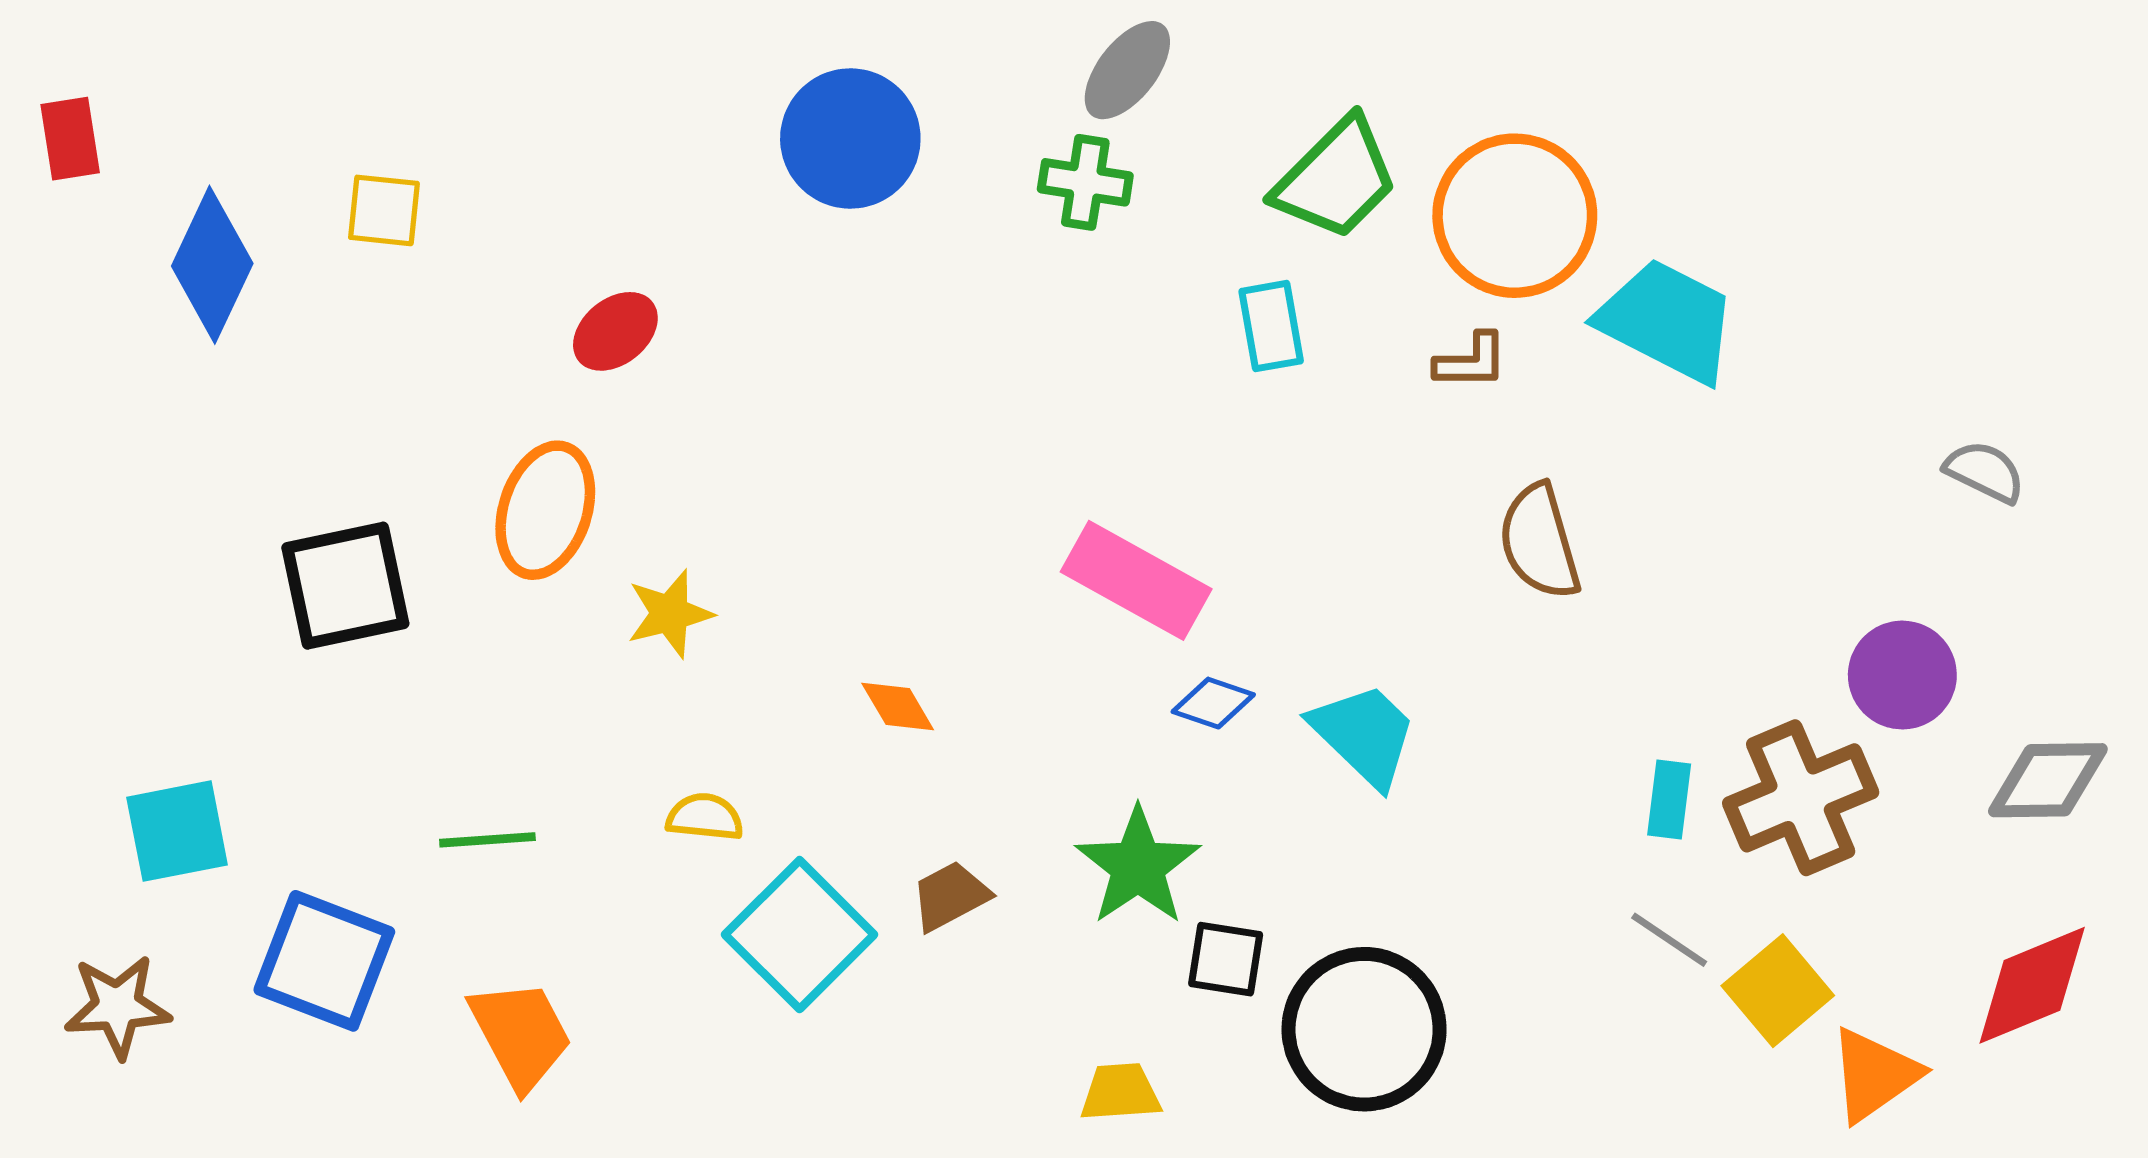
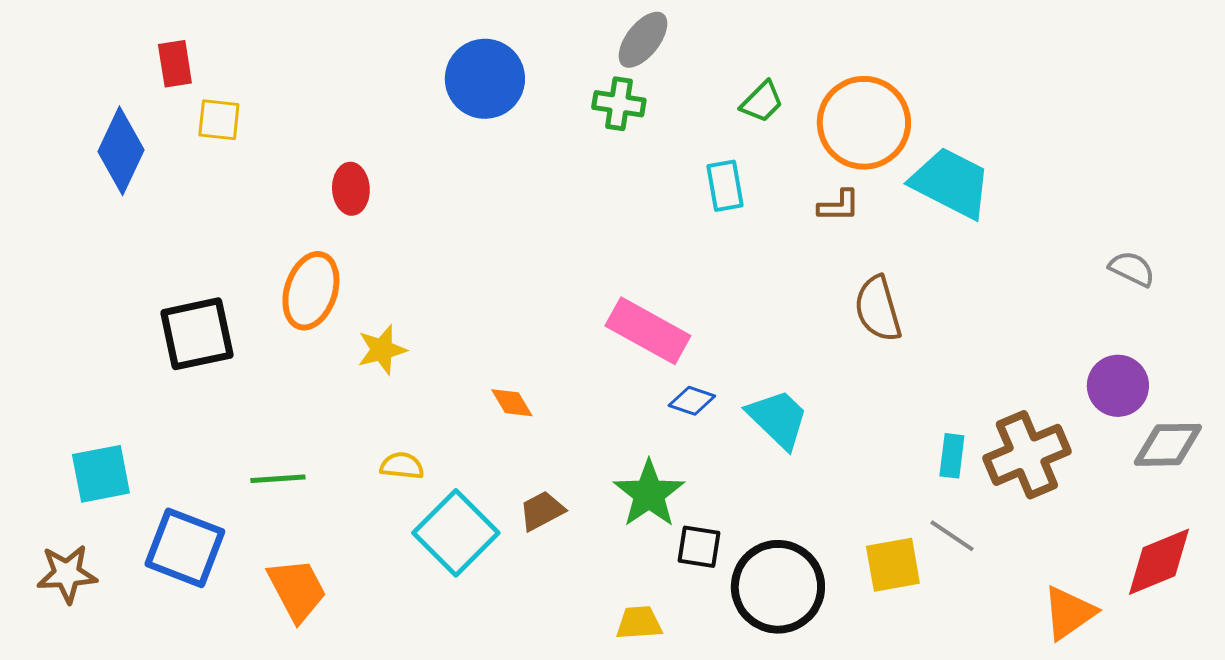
red rectangle: (70, 139) -> (175, 64), moved
green trapezoid: (1336, 179) -> (762, 102), size x0.6
red ellipse: (615, 331) -> (351, 189), turned -54
purple circle: (1902, 675) -> (1118, 386), moved
yellow square: (1778, 991) -> (893, 565), moved, turned 30

